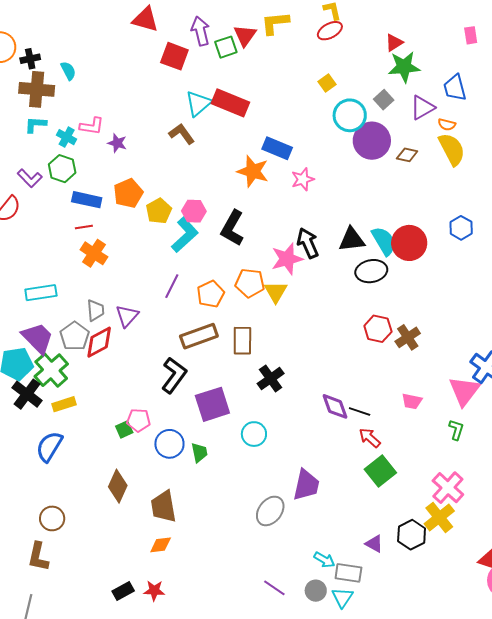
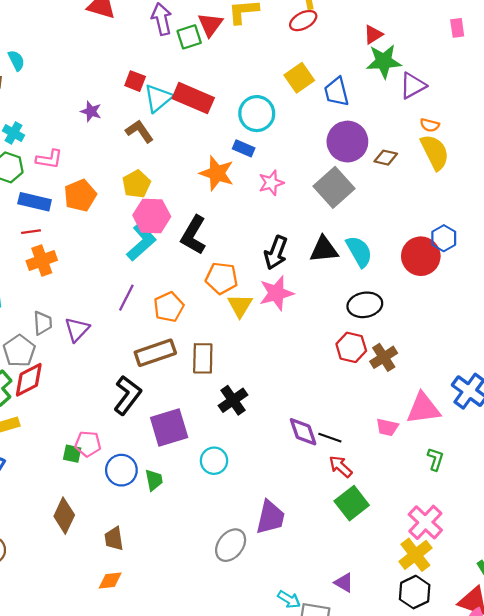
red square: (174, 56) -> (135, 81), moved, size x0.7
yellow square: (327, 83) -> (299, 78), size x1.5
blue trapezoid: (455, 88) -> (336, 92), moved
gray square: (384, 100) -> (334, 187), moved, size x1.8
purple triangle: (422, 107) -> (413, 86), moved
cyan circle: (350, 115) -> (257, 114), moved
pink L-shape: (92, 126) -> (49, 159), moved
purple star: (117, 143) -> (91, 111), moved
blue rectangle: (277, 148) -> (244, 148), size x0.7
yellow pentagon: (159, 211) -> (136, 184), moved
pink hexagon: (194, 211) -> (152, 216), size x1.4
black arrow: (308, 243) -> (276, 253), turned -136
red circle: (409, 243) -> (421, 256), moved
orange cross: (94, 253) -> (42, 261), turned 36
pink star: (287, 259) -> (276, 293), moved
black ellipse: (371, 271) -> (365, 305), moved
orange pentagon: (250, 283) -> (222, 278), moved
red diamond: (99, 342) -> (29, 380), moved
pink triangle: (464, 391) -> (423, 408), moved, turned 44
green square: (124, 429) -> (72, 454), turned 36
brown trapezoid: (164, 507) -> (114, 539), size x0.7
black hexagon: (412, 535) -> (415, 592), moved

